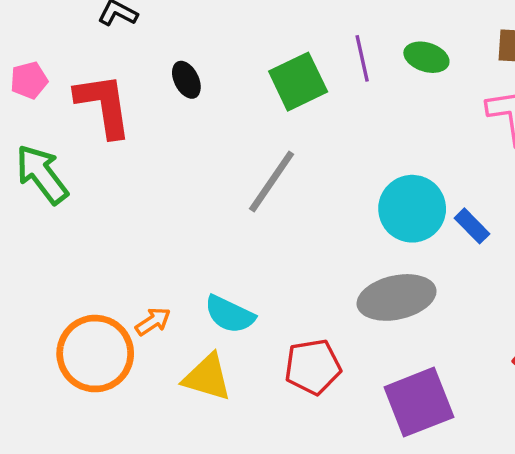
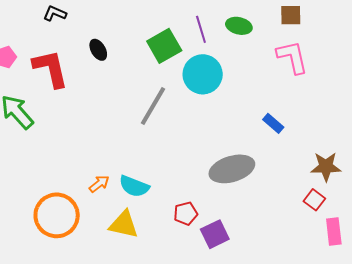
cyan circle: (412, 209) -> (203, 74), moved
orange arrow: (153, 321) -> (99, 184), moved
red pentagon: (313, 367) -> (186, 214), size x0.7
purple square: (419, 402) -> (215, 234), moved, size x0.7

